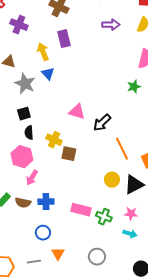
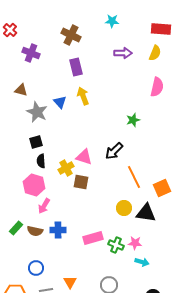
yellow arrow: (43, 52) -> (83, 96), moved
green star: (134, 87) -> (133, 120), moved
pink triangle: (77, 112) -> (84, 157), moved
yellow cross: (54, 140) -> (66, 168), turned 35
black triangle: (134, 185) -> (146, 213), turned 35
pink rectangle: (81, 210) -> (93, 238), turned -30
pink star: (131, 214) -> (135, 243), moved
blue circle: (43, 233) -> (36, 268), moved

